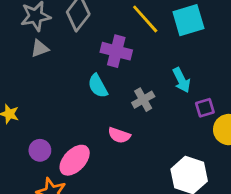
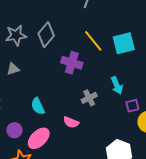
gray triangle: (40, 48) -> (13, 69), moved
cyan semicircle: (98, 86) -> (38, 106), moved

